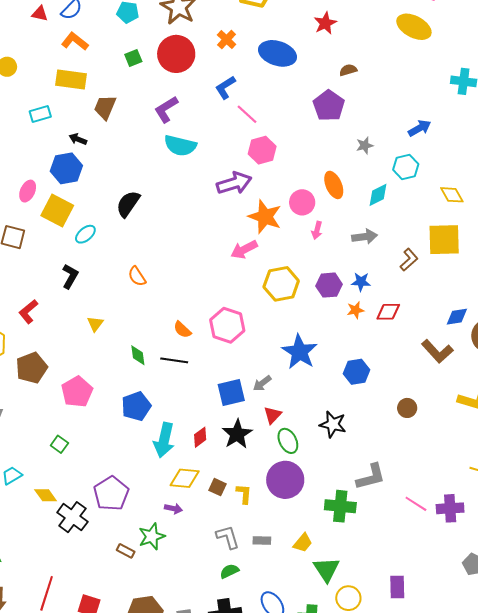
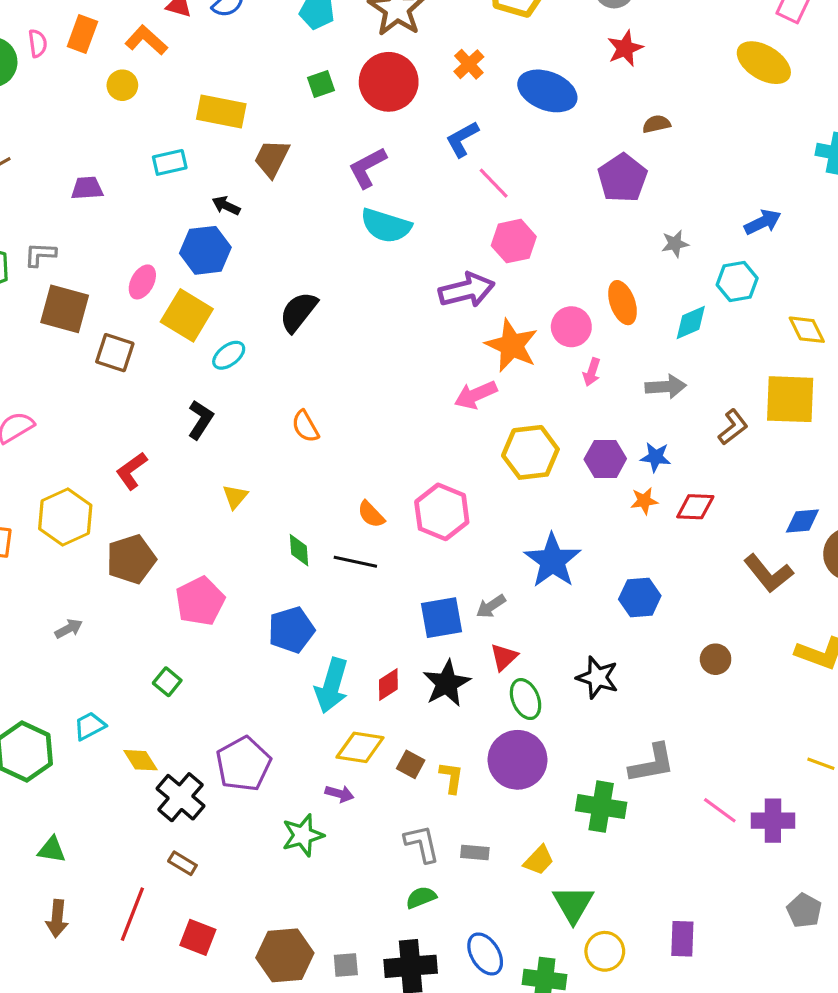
orange L-shape: (75, 41) -> (146, 40), moved
brown rectangle: (126, 551) -> (182, 863), moved

